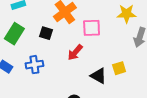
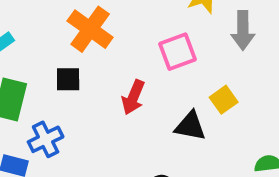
pink square: (92, 28) -> (177, 52), moved
blue cross: (34, 65) -> (46, 139), moved

